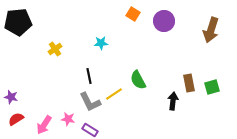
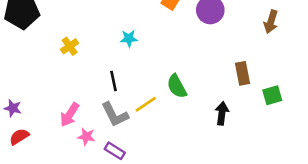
brown arrow: (211, 30) -> (271, 22), size x0.7
brown rectangle: (189, 83) -> (243, 73), moved
pink arrow: (44, 125) -> (70, 115), moved

